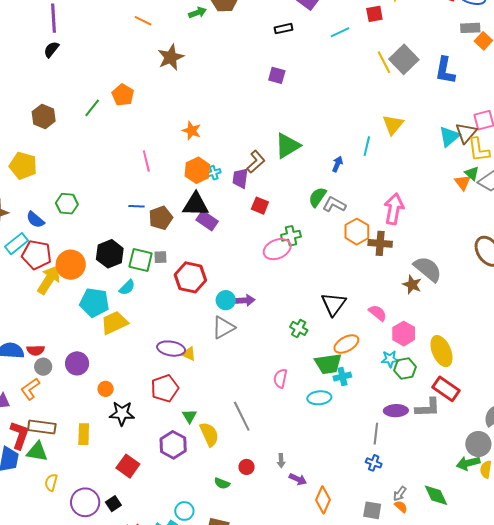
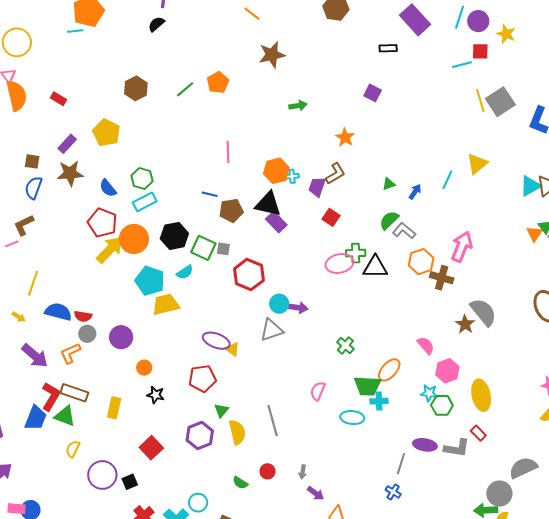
green arrow: (198, 13) -> (298, 106), moved
cyan line: (340, 32) -> (462, 65), moved
orange star: (192, 131) -> (345, 137), moved
green triangle: (287, 146) -> (389, 184), moved, size x0.5
cyan rectangle: (16, 244) -> (145, 202), moved
black triangle: (334, 304) -> (375, 267), moved, turned 44
orange ellipse: (346, 344) -> (389, 370), turned -30
red rectangle: (446, 389) -> (478, 433), size x0.6
black star: (122, 413) -> (156, 395), size x0.7

